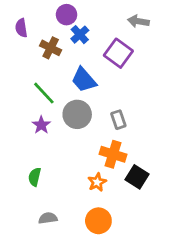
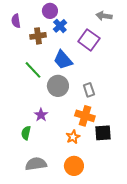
brown cross: (51, 48) -> (38, 36), turned -35
purple star: (41, 125) -> (41, 115), moved
black square: (137, 177) -> (103, 133), turned -36
gray semicircle: (48, 218) -> (36, 164), size x1.5

